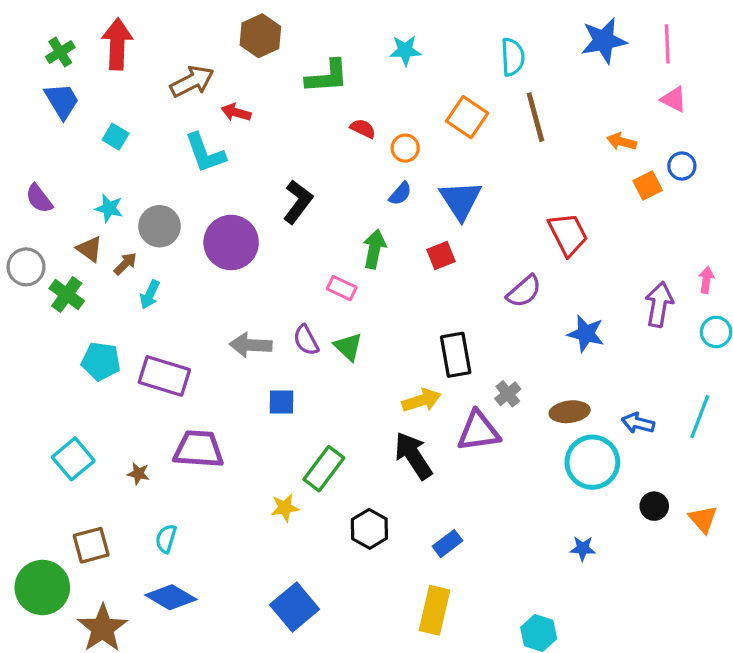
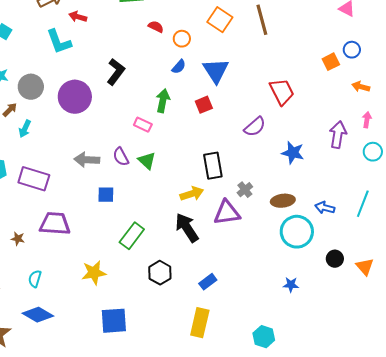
orange arrow: (622, 142) -> (361, 87), moved
yellow star: (285, 508) -> (94, 273), moved, size x1.4
blue square: (295, 607) -> (114, 321), turned 36

